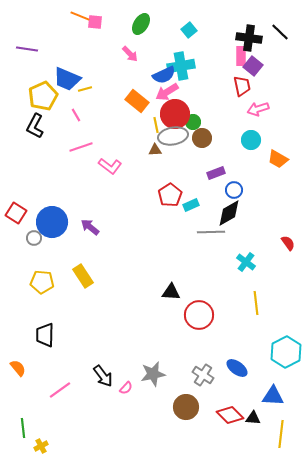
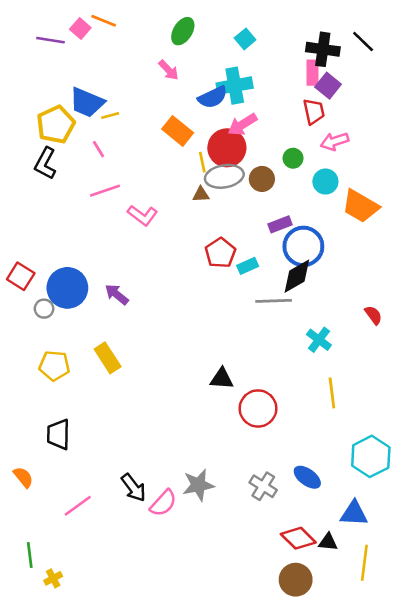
pink square: (95, 22) -> (80, 29), moved, turned 35
purple line: (27, 49) -> (51, 40), moved
pink arrow: (167, 92) -> (242, 124), moved
green circle: (193, 122) -> (293, 158), moved
orange trapezoid: (278, 159) -> (360, 206), size x1.4
blue circle: (234, 190) -> (303, 246), size x1.8
pink semicircle: (126, 388) -> (163, 503), size x1.6
brown circle: (186, 407) -> (296, 580), moved

